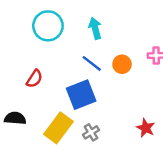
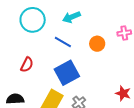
cyan arrow: (95, 28) -> (71, 17), turned -90
blue line: (92, 63) -> (63, 42), moved

